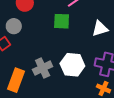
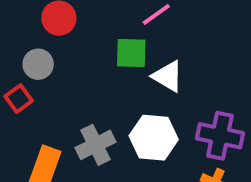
white triangle: (100, 29) -> (168, 76), moved, turned 48

